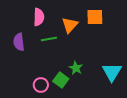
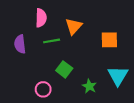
orange square: (95, 17) -> (109, 40), moved
green star: (76, 68) -> (89, 86), moved
green square: (61, 80) -> (64, 69), moved

